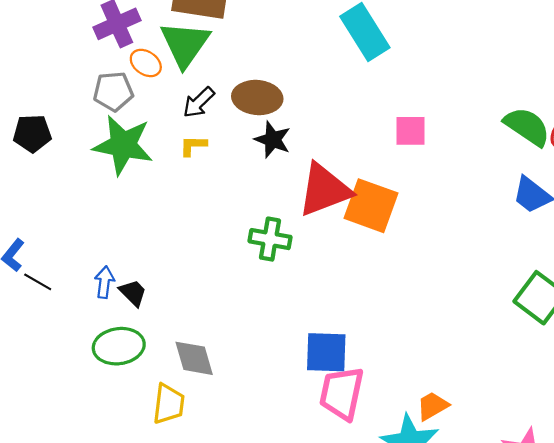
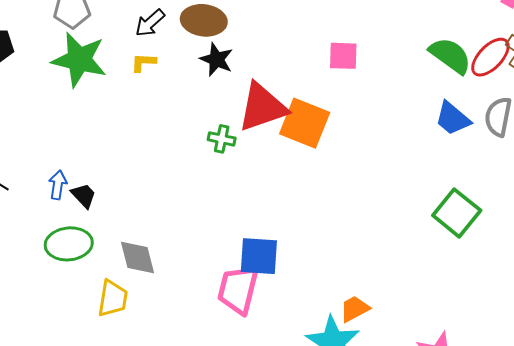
green cross: (270, 239) -> (222, 139), moved, size x0.7
pink trapezoid: (342, 393) -> (238, 290), moved

